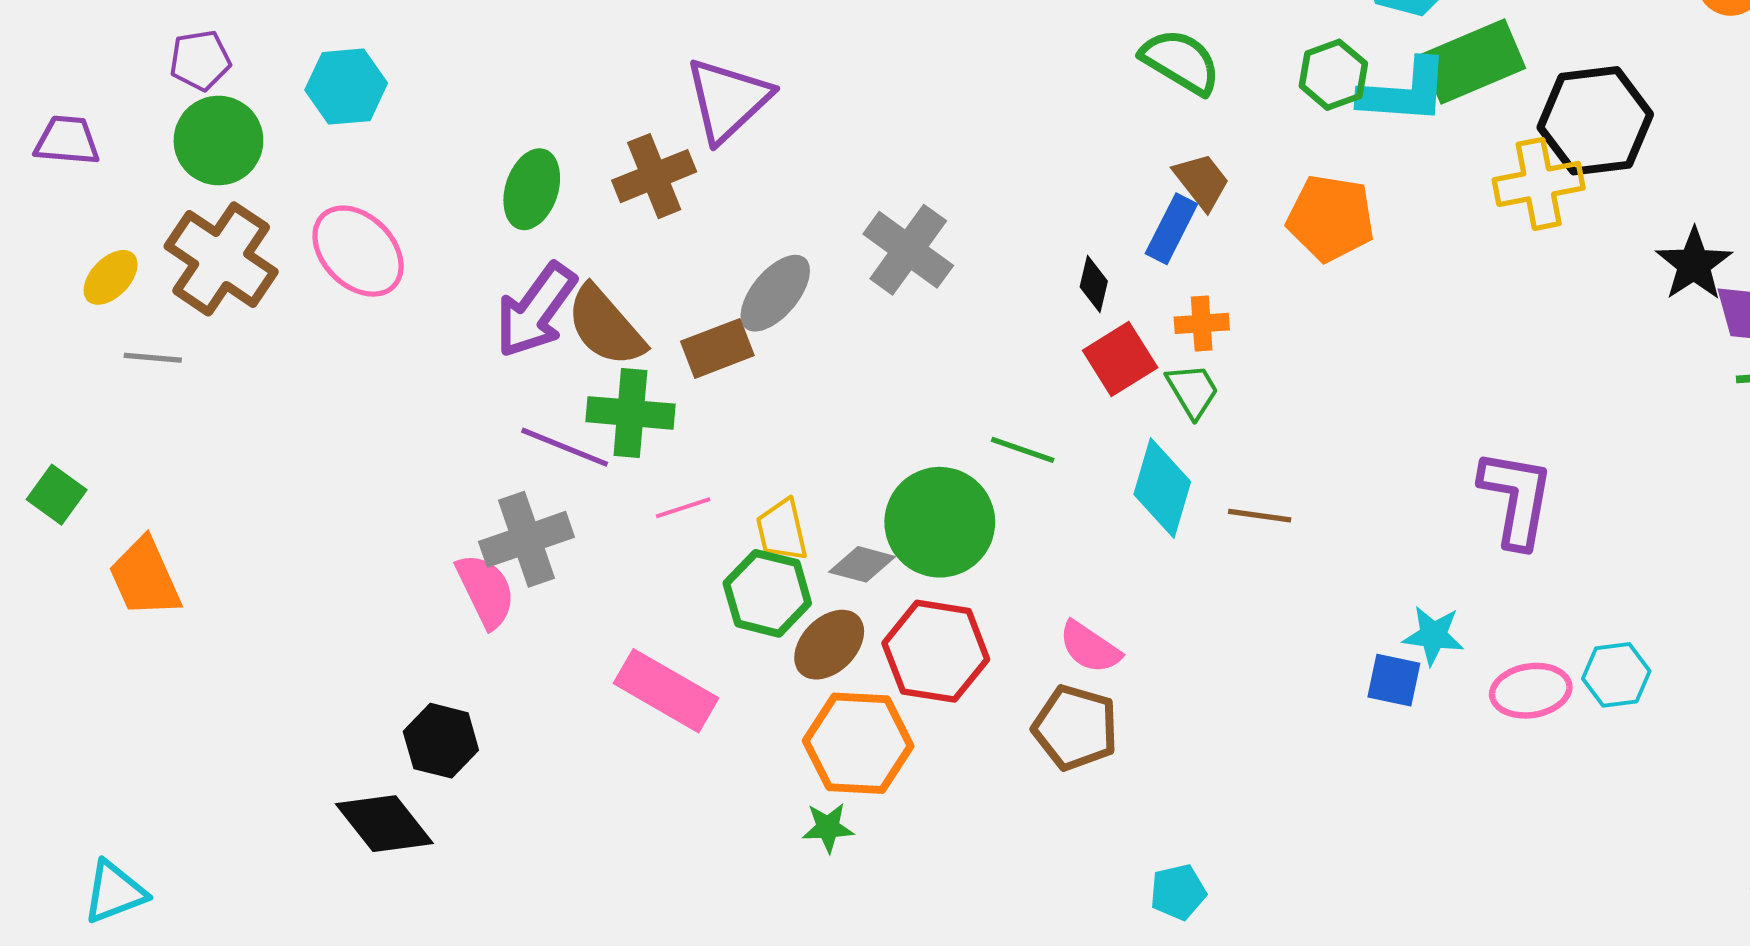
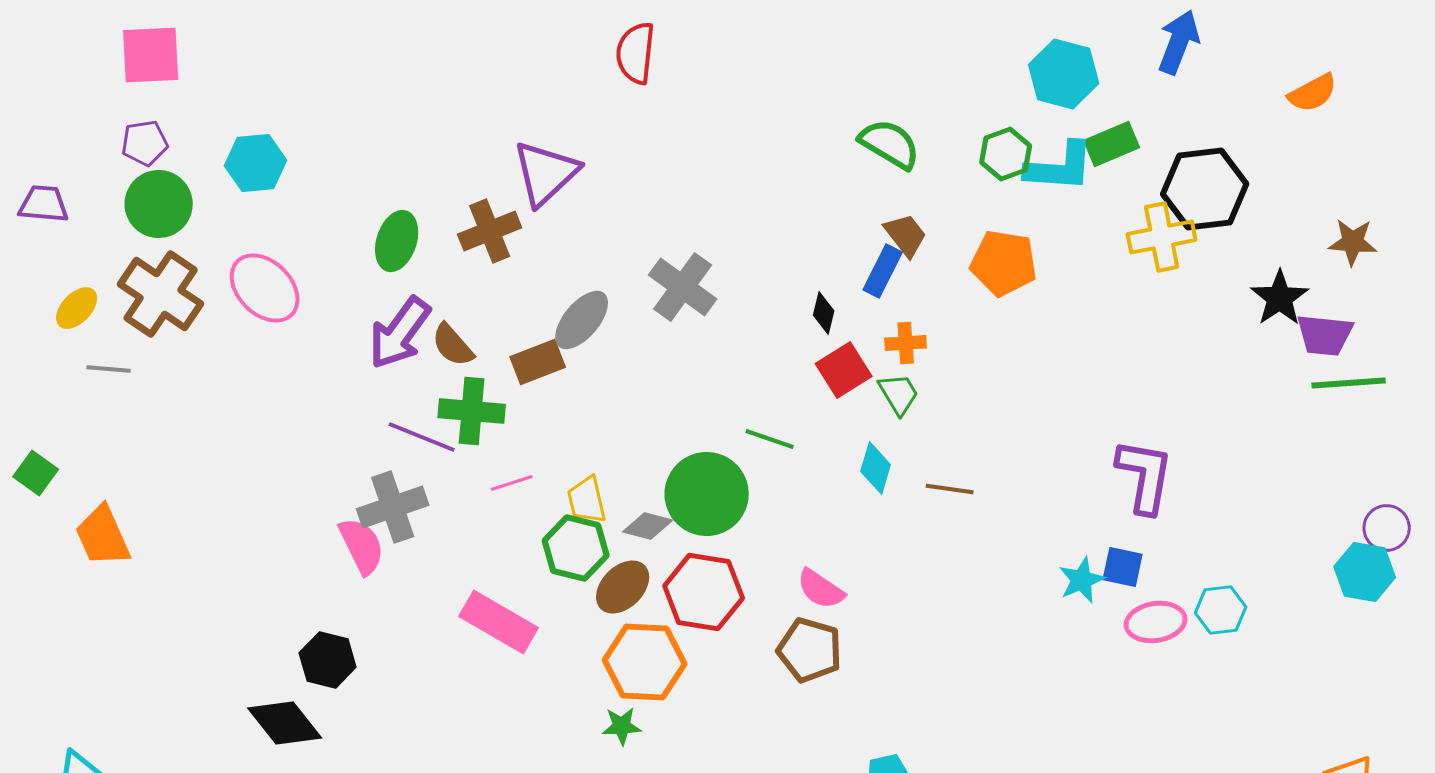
green rectangle: (1473, 62) -> (1112, 144), size x0.7
brown semicircle: (605, 326) -> (453, 345), size x0.7
cyan diamond: (1162, 488) -> (876, 468), size x0.7
cyan star: (1433, 635) -> (1082, 580), turned -30
blue square: (1394, 680) -> (1123, 567), moved

